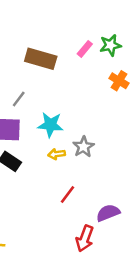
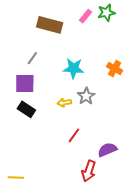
orange cross: (119, 81) -> (115, 69), moved
cyan star: (50, 125) -> (74, 68), moved

